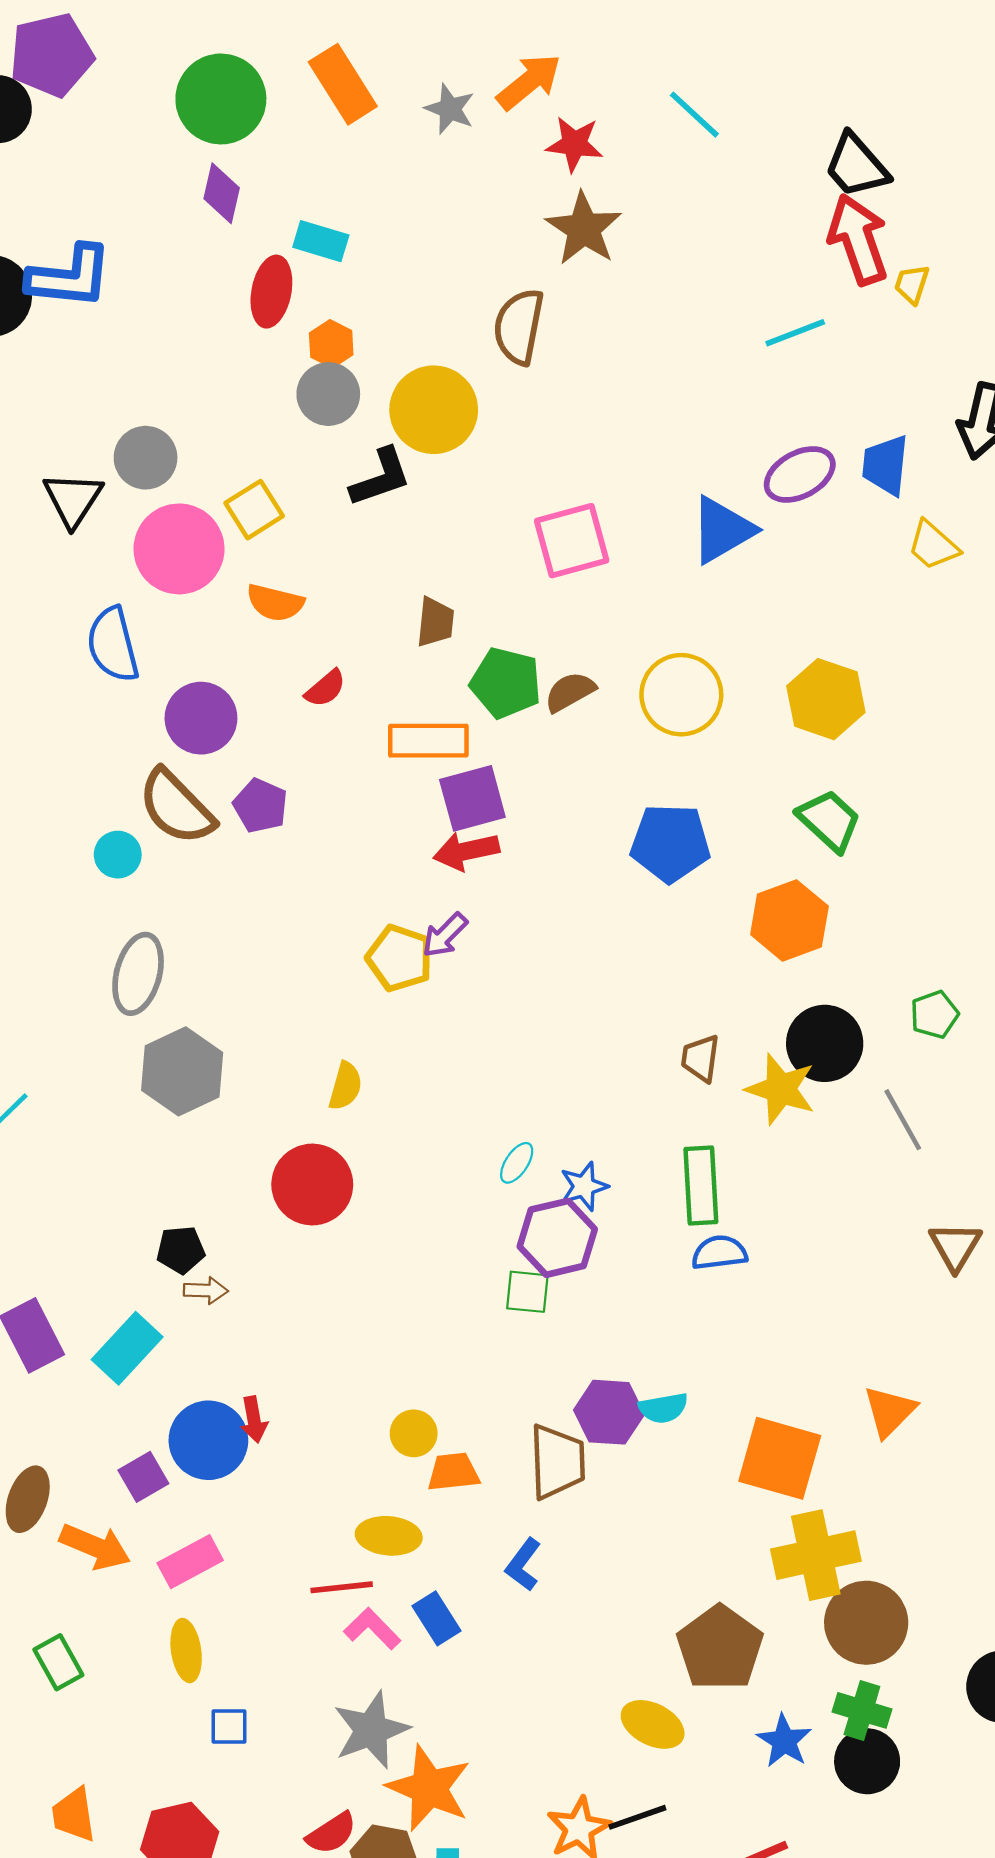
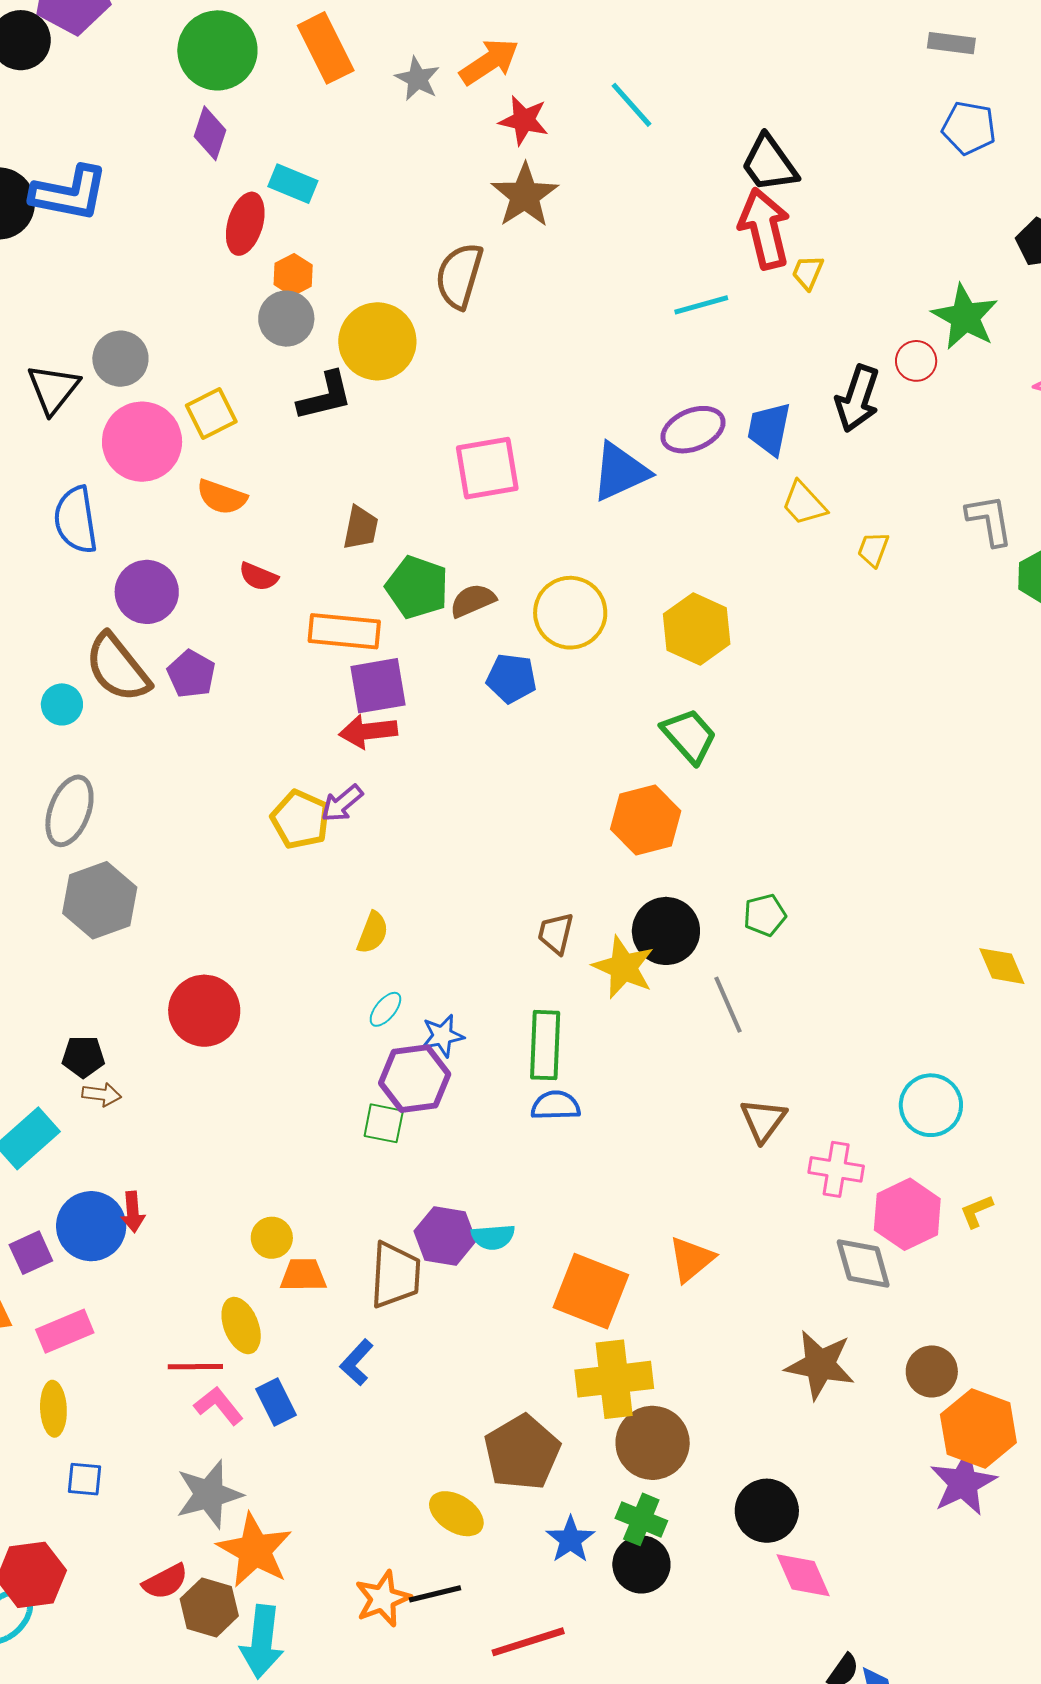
red semicircle: (325, 688) -> (258, 577), turned 57
blue pentagon: (670, 843) -> (511, 678), moved, size x0.7
yellow semicircle: (345, 1086) -> (373, 933), moved
yellow ellipse: (389, 1536) -> (241, 1326), turned 58

